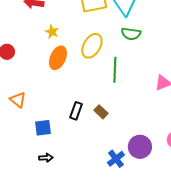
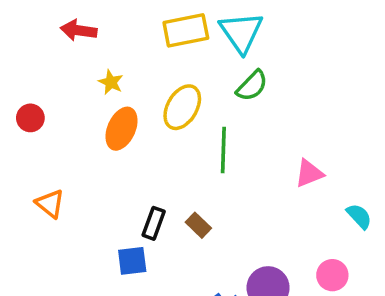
green semicircle: (131, 34) -> (252, 86), turned -54
blue square: (43, 128) -> (132, 261), moved

